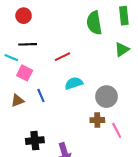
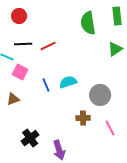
red line: (62, 57) -> (48, 46), moved
blue line: (41, 95) -> (46, 85), moved
brown cross: (97, 120) -> (83, 118), moved
black cross: (35, 141) -> (30, 138), turned -30

